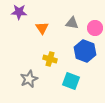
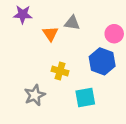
gray triangle: (72, 23) -> (72, 23), moved
cyan square: (71, 81) -> (85, 98), turned -30

